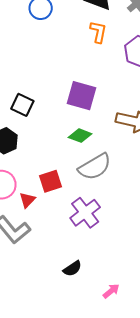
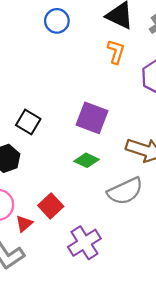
gray semicircle: (95, 167) -> (125, 191), moved
red square: (50, 181) -> (51, 206), turned -30

